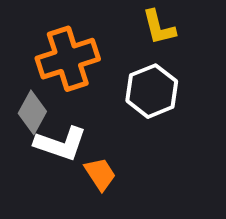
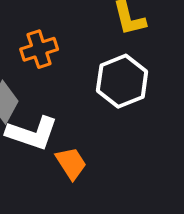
orange cross: (68, 59) -> (39, 49), size x0.6

